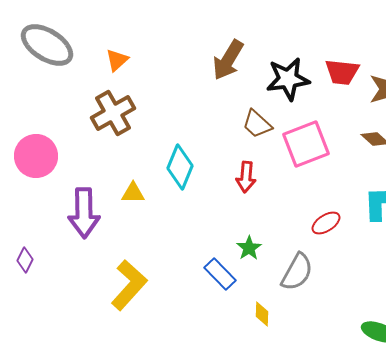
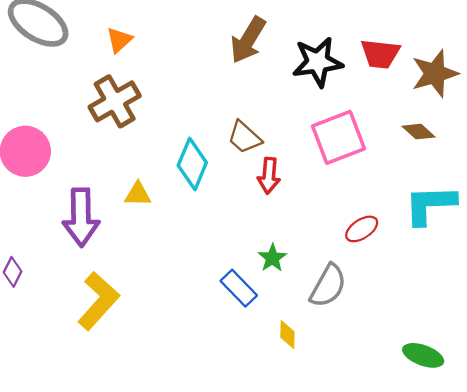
brown trapezoid: (257, 124) -> (245, 137), moved
yellow L-shape: (129, 285) -> (98, 301), moved

